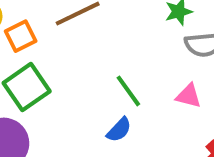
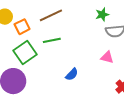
green line: (128, 91) -> (52, 40), moved, turned -66

